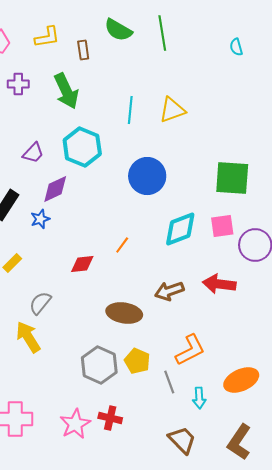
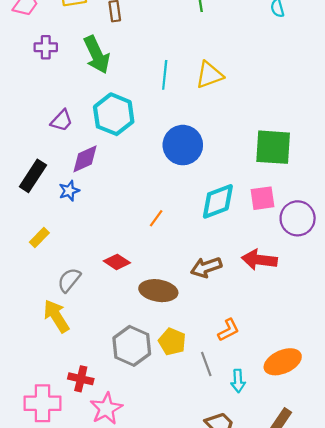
red diamond: (82, 264) -> (117, 262), moved, turned 40
orange L-shape: (190, 350) -> (228, 330), size x0.7
red cross: (110, 418) -> (81, 379), moved

